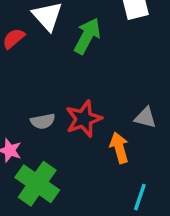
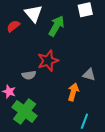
red star: (84, 119) -> (48, 61), moved
orange arrow: (119, 148) -> (73, 92), turned 30

